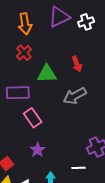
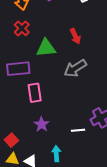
pink rectangle: (33, 118) -> (35, 93), turned 30
white line: (79, 168) -> (78, 130), moved

